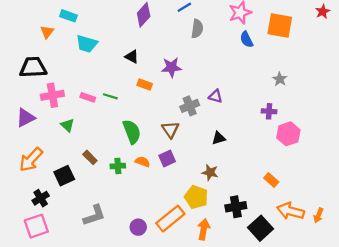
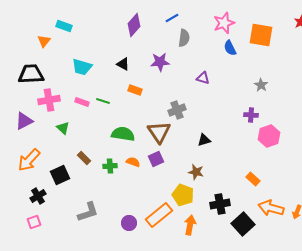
cyan trapezoid: (87, 44) -> (82, 67), moved
purple star: (171, 67) -> (160, 62), moved
purple triangle: (215, 96) -> (203, 78), moved
brown triangle: (170, 130) -> (159, 132), size x1.4
green semicircle: (132, 132) -> (123, 134), turned -60
pink square: (36, 226) -> (34, 222), size x0.6

